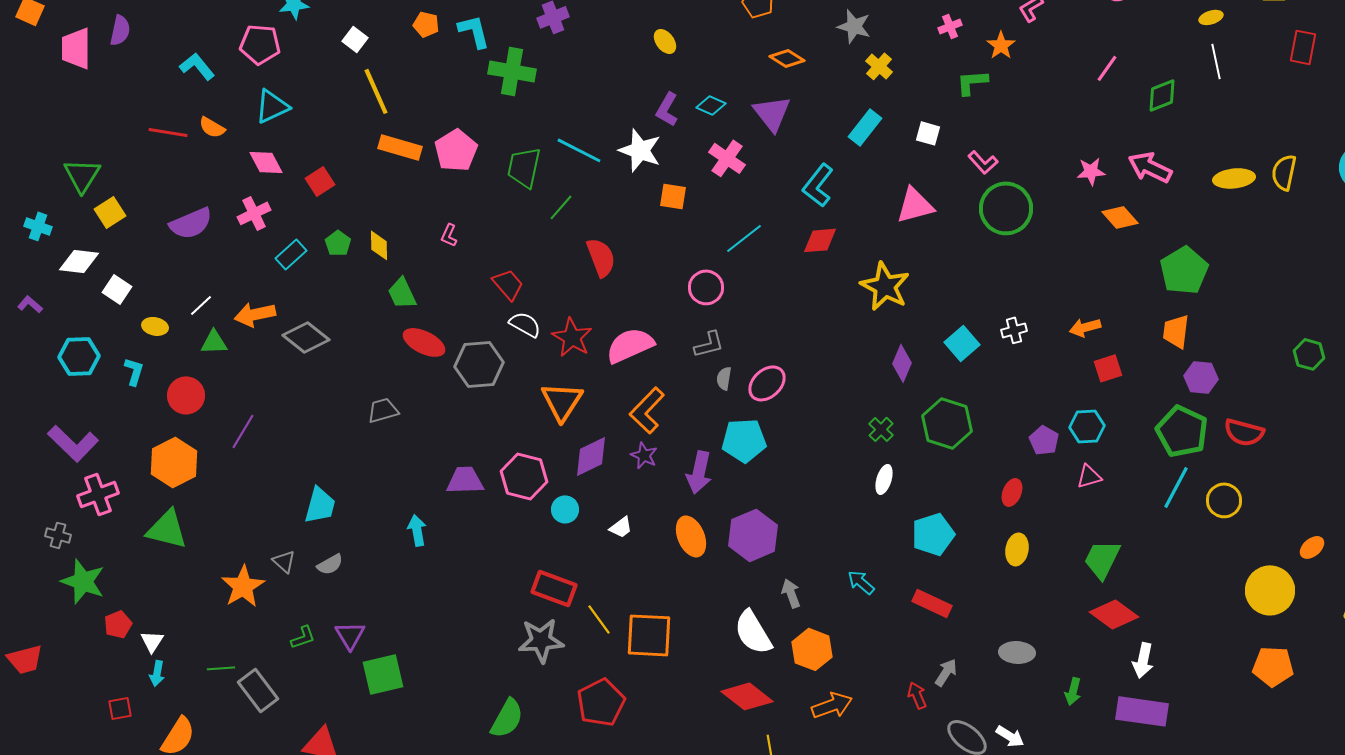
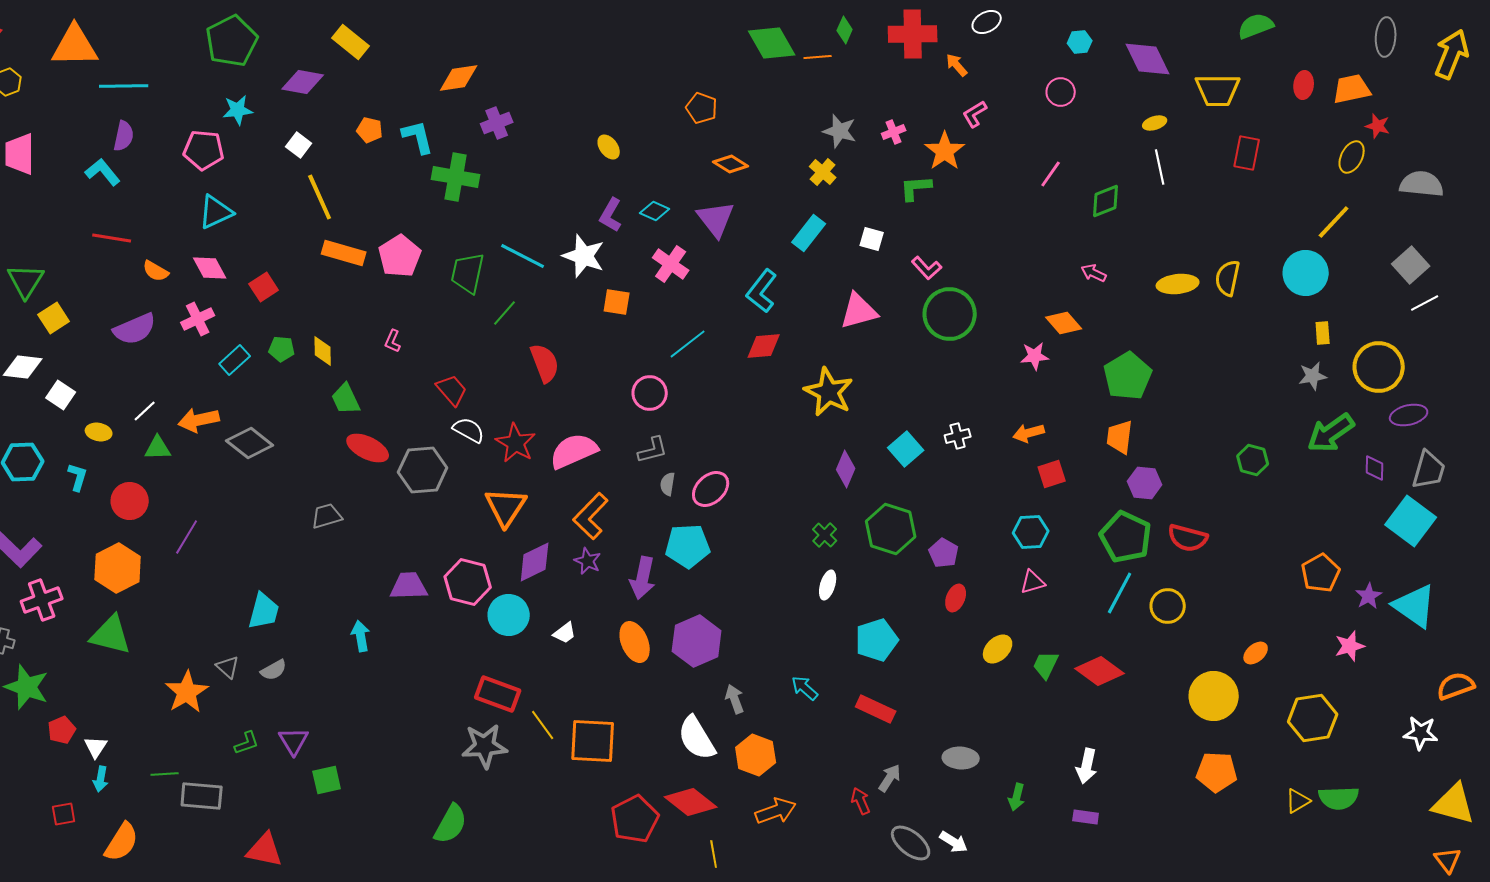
gray star: (854, 26) -> (840, 131), moved
purple semicircle: (120, 30) -> (124, 136), moved
orange star: (1001, 45) -> (945, 151), size x1.4
cyan L-shape: (197, 66) -> (103, 172), moved
orange semicircle: (212, 127) -> (156, 271), moved
pink arrow: (1150, 167) -> (1094, 273), size x0.6
pink star: (1091, 171) -> (1035, 356), moved
green pentagon: (338, 243) -> (282, 349), turned -30
purple pentagon: (1044, 440) -> (944, 553), moved
cyan circle: (565, 509) -> (509, 615), size x1.5
yellow ellipse: (1017, 549) -> (998, 649), moved, turned 36
green trapezoid: (1102, 559) -> (1046, 665), size x0.7
red diamond: (1114, 614) -> (1100, 671), moved
green square: (383, 674) -> (327, 780), size x0.7
gray rectangle: (258, 690) -> (202, 796), turned -48
red pentagon: (601, 702) -> (635, 819), moved
purple rectangle: (1142, 711) -> (1086, 817), size x0.5

